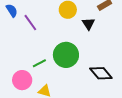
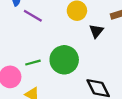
purple line: (30, 23) -> (33, 16), turned -36

